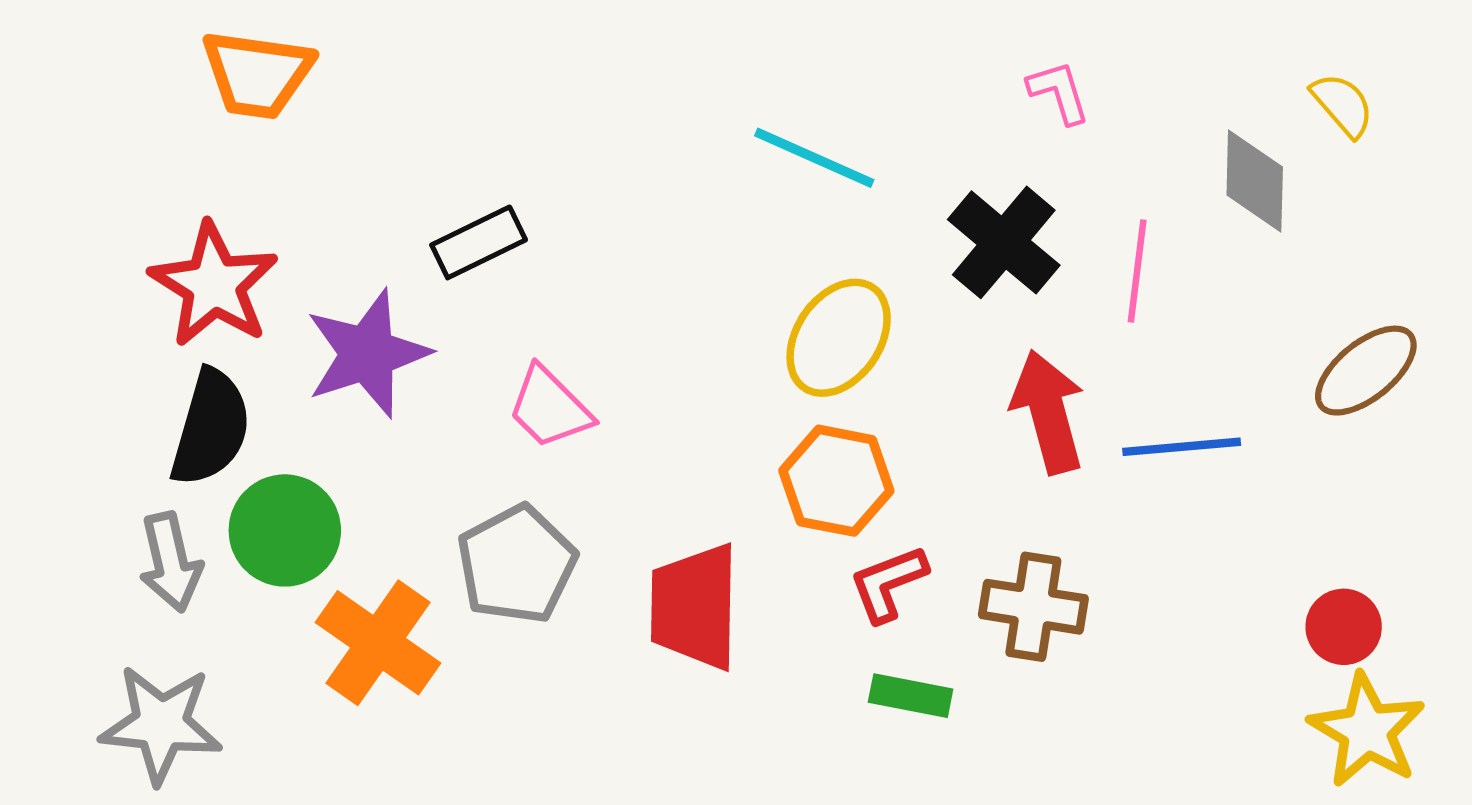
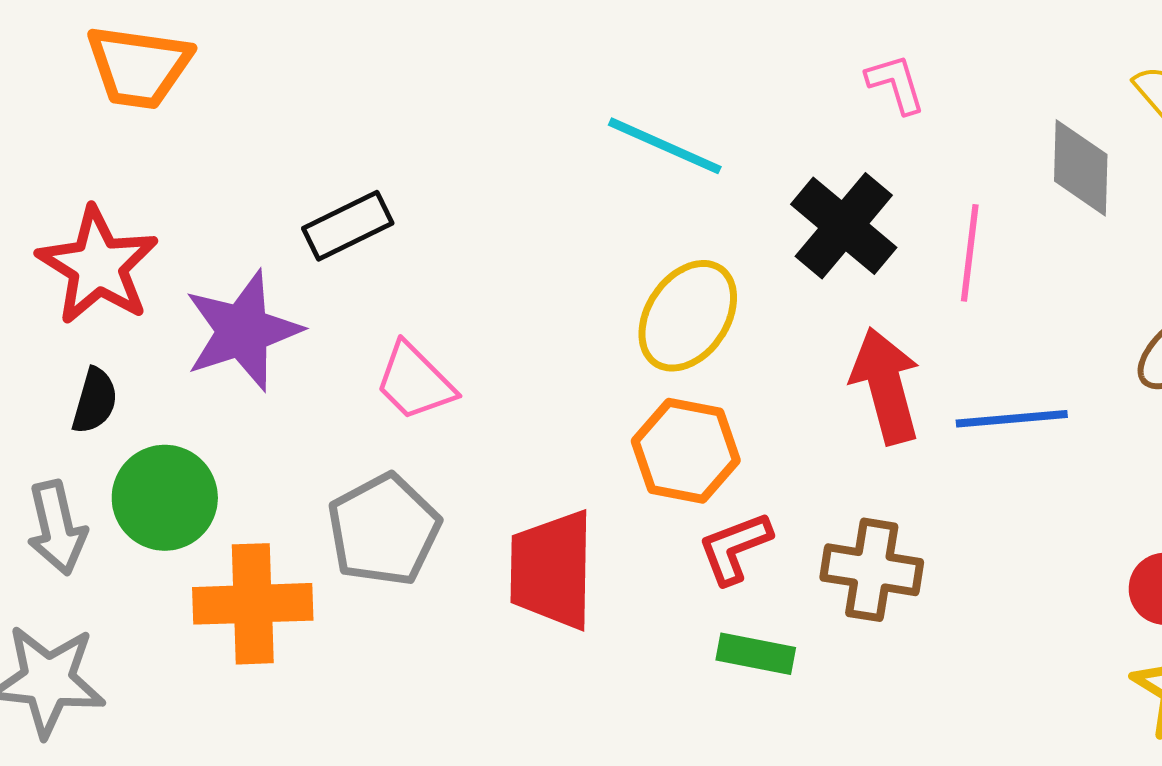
black semicircle: (211, 428) -> (95, 401), size x0.6
orange cross: (378, 643) -> (253, 604), turned -37

